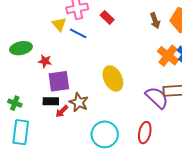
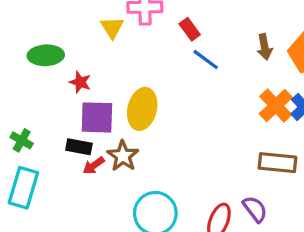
blue line: (78, 33) -> (206, 60), moved
yellow ellipse: (113, 78) -> (142, 109), moved, turned 30
purple semicircle: (157, 98) -> (255, 209), moved, size x0.7

